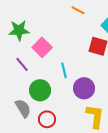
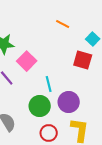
green circle: (40, 90) -> (40, 106), moved
red circle: (47, 119) -> (49, 133), moved

